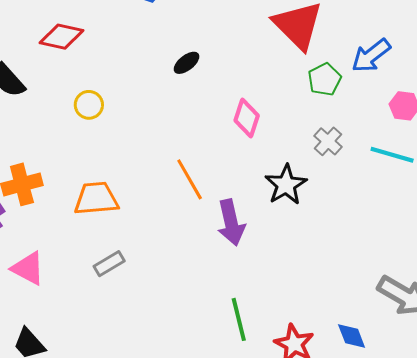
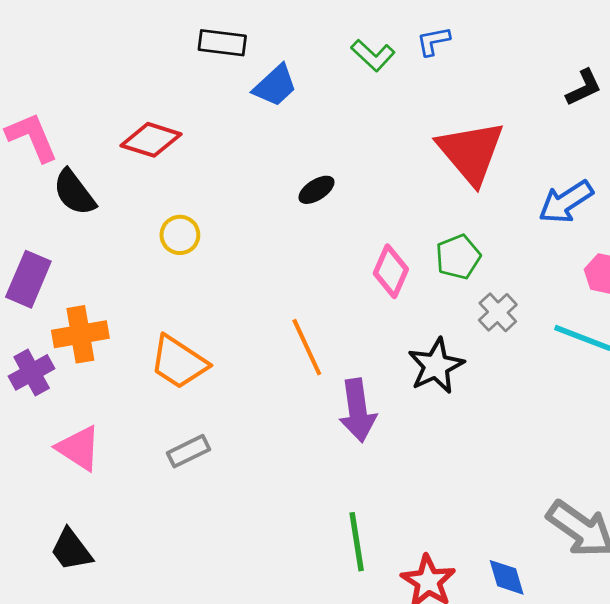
green pentagon: (325, 79) -> (458, 257), moved
orange trapezoid: (96, 199) -> (179, 362), turned -147

